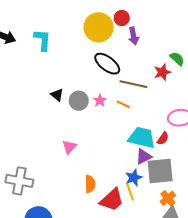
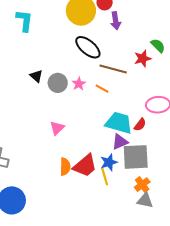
pink triangle: (69, 147) -> (57, 128), moved
red trapezoid: (112, 200) -> (85, 166), moved

